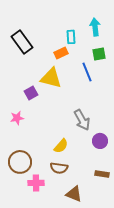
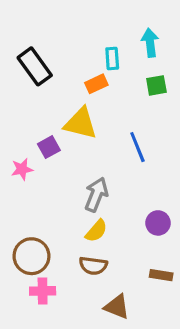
blue line: (87, 72) -> (137, 147), moved
pink star: (17, 118) -> (22, 169), moved
gray arrow: (82, 120) -> (96, 194), moved, turned -130
pink cross: (36, 183) -> (43, 291), moved

